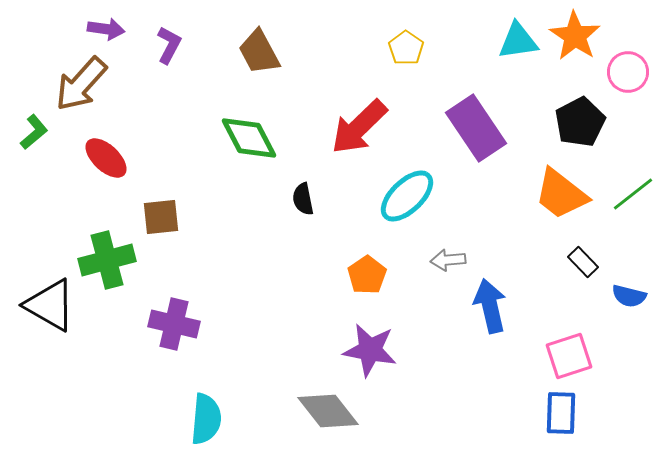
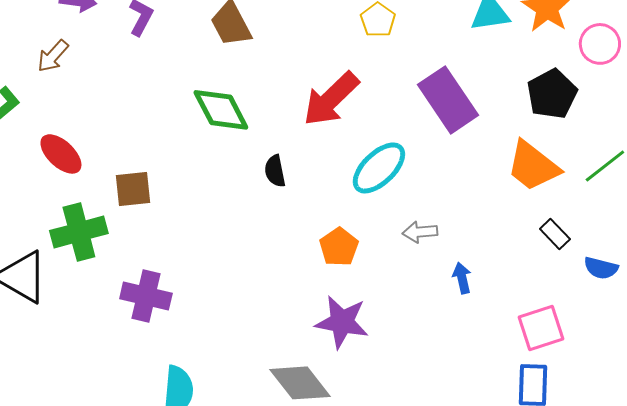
brown arrow: (81, 84) -> (53, 56), size x0.6
red ellipse: (106, 158) -> (61, 154), moved
blue arrow: (490, 306) -> (462, 278), size x0.6

